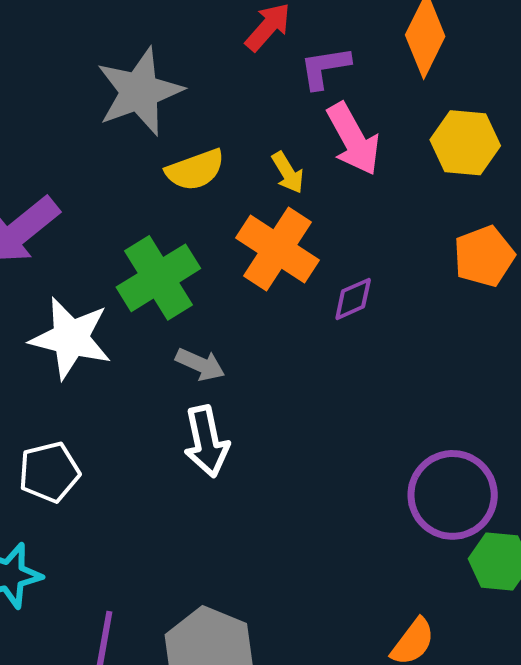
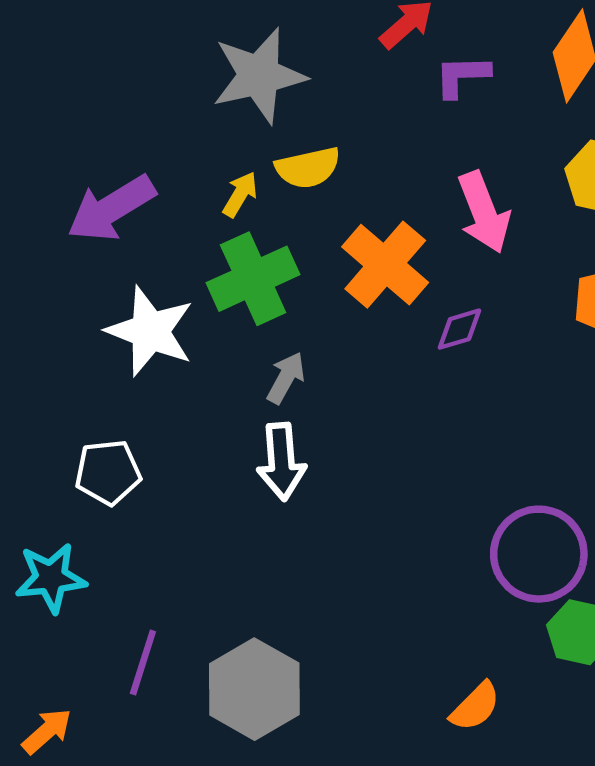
pink arrow: (353, 139) -> (484, 212), moved
yellow arrow: (288, 173) -> (240, 194), moved, turned -126
gray arrow: (200, 364) -> (286, 378), turned -93

